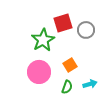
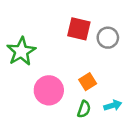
red square: (63, 23) -> (79, 29), turned 30
green star: (43, 40) -> (21, 51), moved

